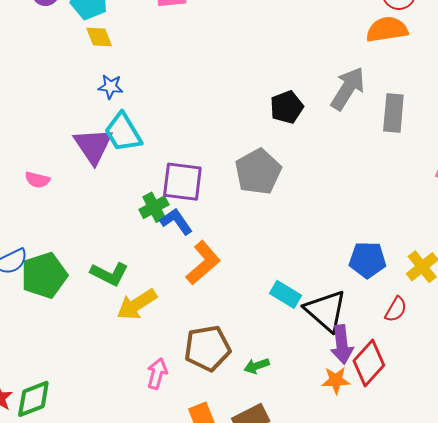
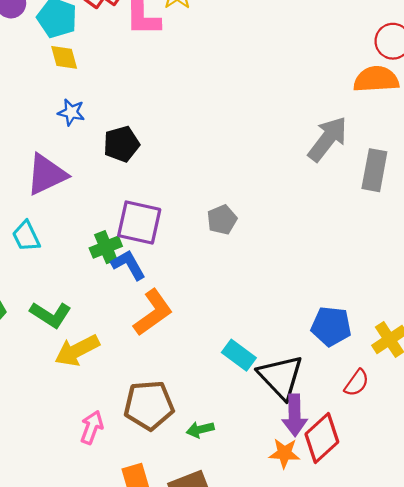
black pentagon: (287, 107) -> (121, 144), moved
cyan trapezoid: (123, 132) -> (26, 236), moved, size x0.7
purple triangle: (93, 146) -> (46, 174), turned 33
gray pentagon: (258, 172) -> (222, 220), size x0.6

